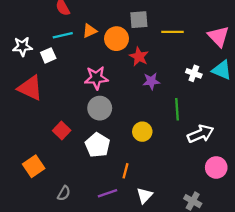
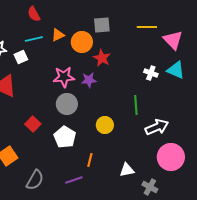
yellow line: (173, 32) -> (147, 27), moved
purple star: (151, 81) -> (89, 80), moved
pink circle: (216, 167) -> (171, 157), size x1.4
gray semicircle: (64, 193) -> (35, 180), size x1.5
white triangle: (145, 195) -> (127, 170), moved, turned 35

